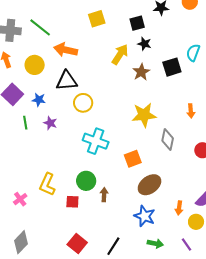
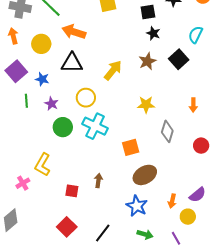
cyan semicircle: (193, 53) -> (196, 35), moved
yellow arrow: (120, 54) -> (113, 70), moved
black square: (172, 67) -> (179, 59), turned -30
yellow circle: (83, 103) -> (86, 98), moved
yellow star: (144, 115) -> (146, 105), size x0.7
green circle: (86, 181) -> (63, 127), moved
pink cross: (20, 199) -> (23, 183), moved
red square: (72, 202) -> (72, 191), moved

